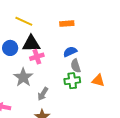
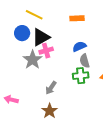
black triangle: (31, 44) -> (41, 37), turned -30
blue circle: (10, 48) -> (22, 33), moved
gray star: (23, 77) -> (33, 60), moved

